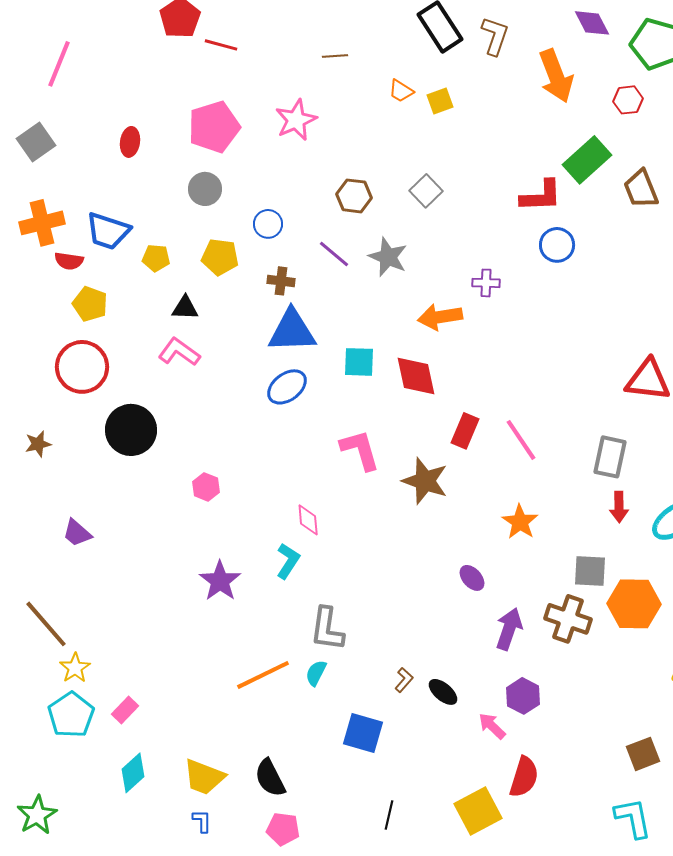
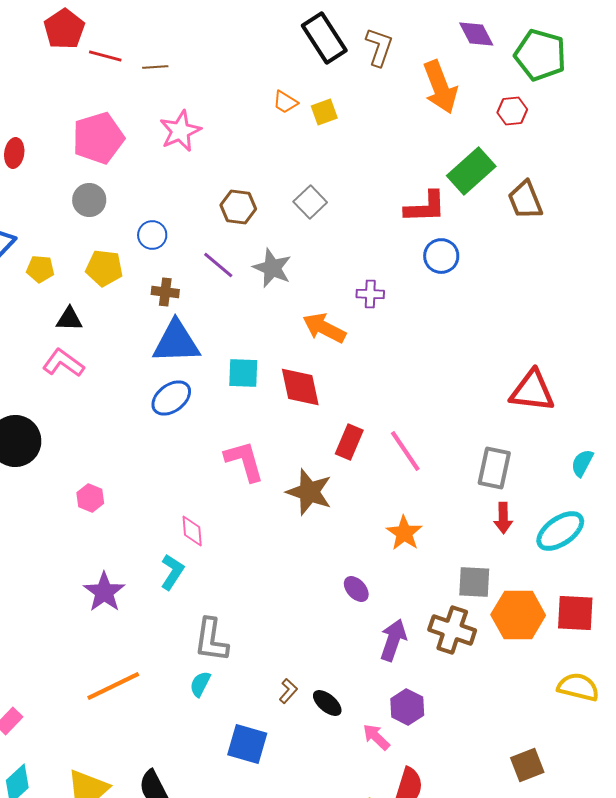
brown line: (335, 56) -> (155, 67), moved
orange arrow: (440, 317) -> (324, 328), turned 36
orange line: (263, 675) -> (113, 686), moved

